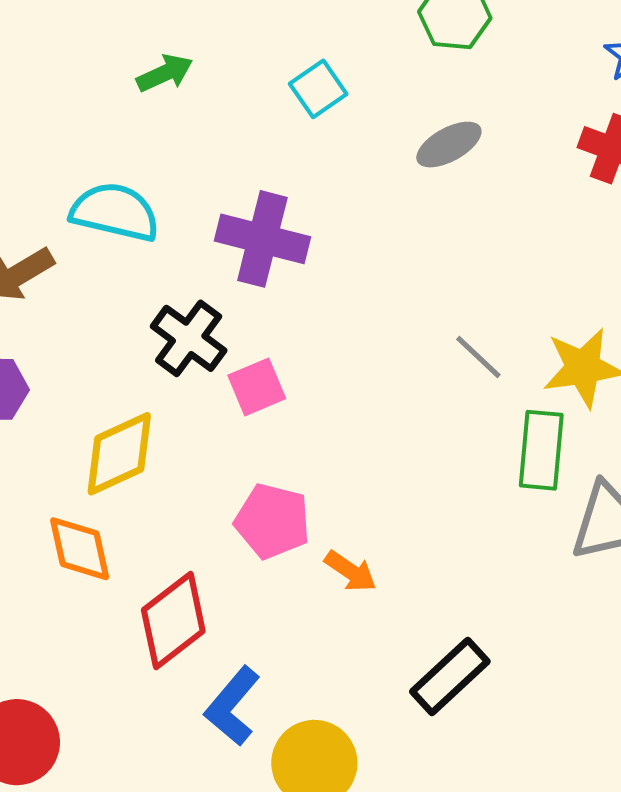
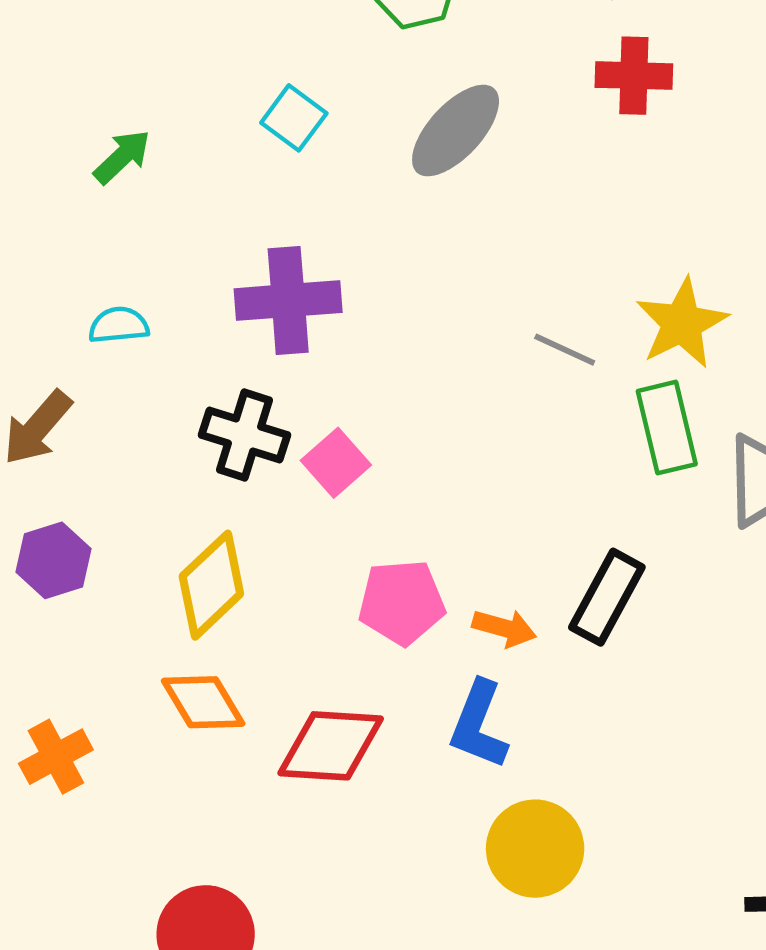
gray ellipse: (449, 145) -> (456, 131), size x1.4
cyan semicircle: (115, 212) -> (119, 325), size x0.6
red diamond: (173, 621) -> (331, 746), turned 60
black rectangle: (450, 677) -> (607, 597), moved
blue L-shape: (232, 706) -> (479, 725), moved

